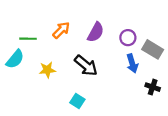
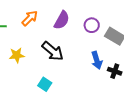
blue arrow: (132, 63) -> (97, 60), moved

